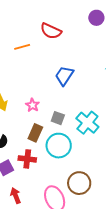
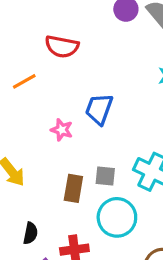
pink star: (32, 105) -> (62, 130), moved
brown rectangle: (35, 133) -> (73, 188), moved

